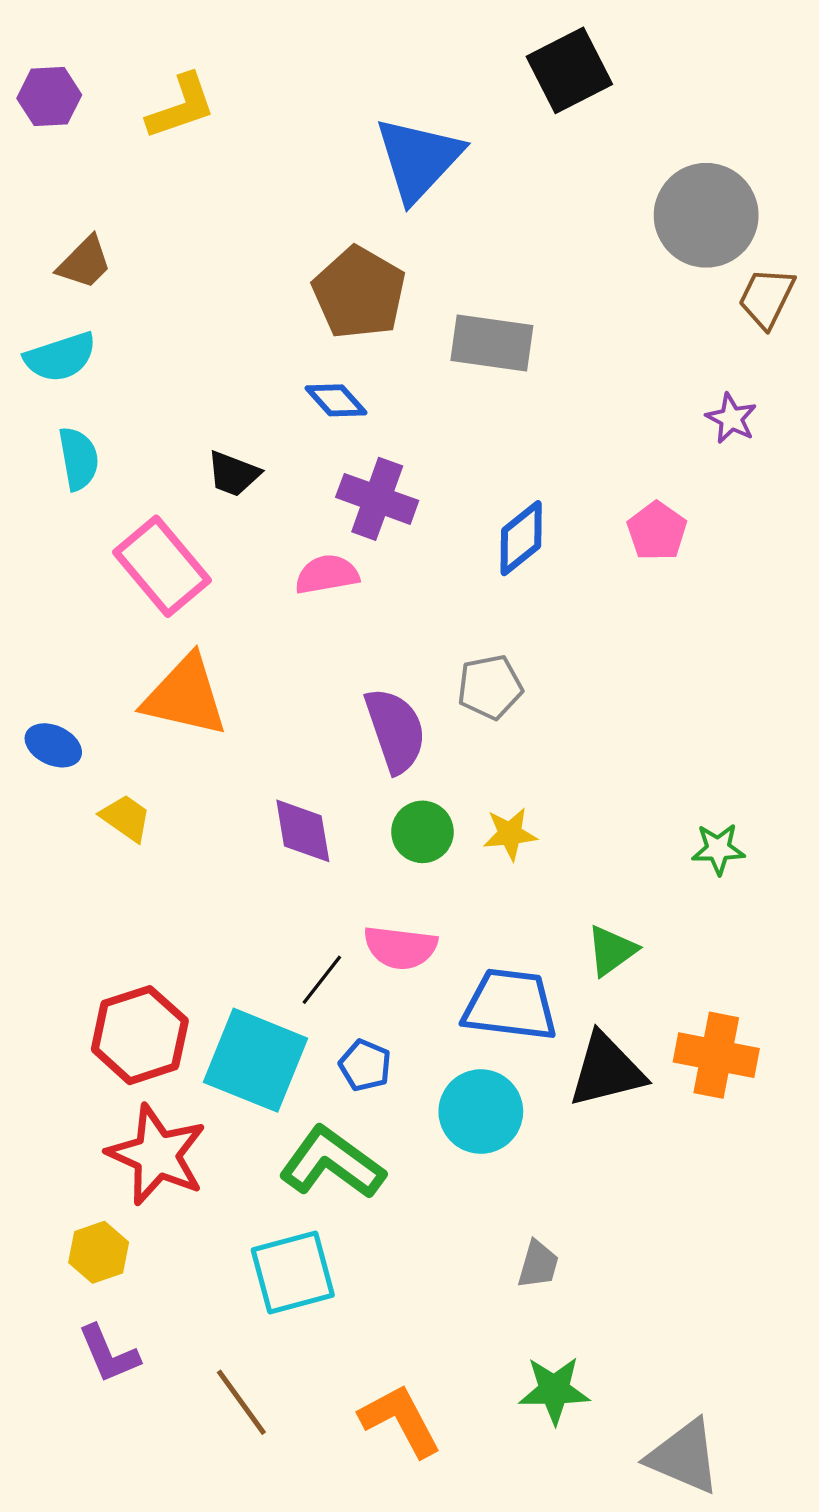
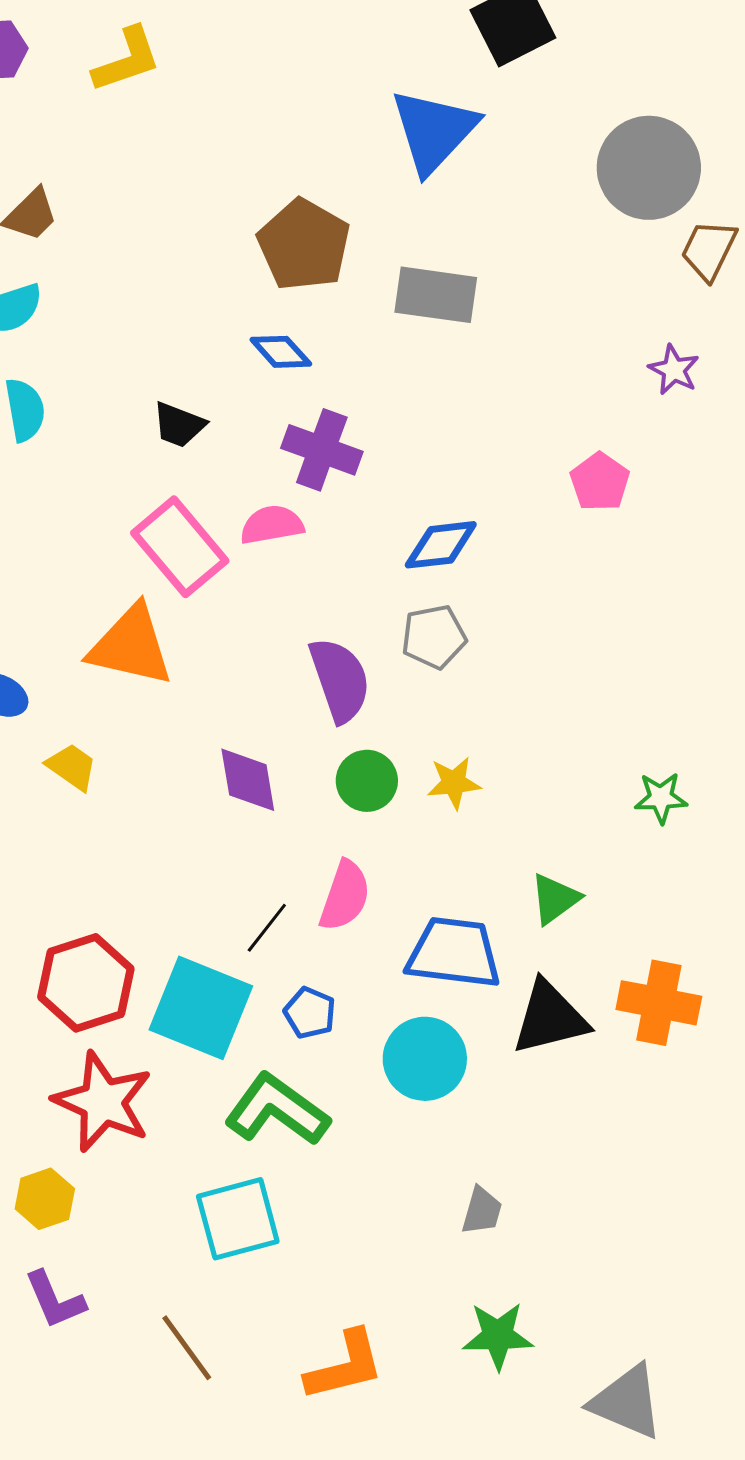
blue triangle: (418, 159) -> (434, 131), moved
blue diamond: (521, 538) -> (441, 545), moved, turned 32
pink rectangle: (162, 566) -> (180, 547), moved
pink semicircle: (400, 948) -> (345, 896), turned -78
orange L-shape: (400, 1420) -> (345, 1366), turned 104

